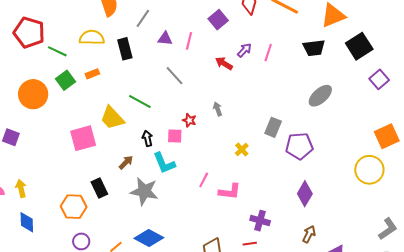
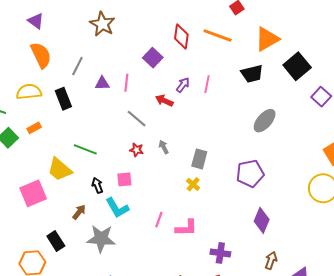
gray line: (175, 76) -> (137, 119), moved
red star: (189, 120) -> (137, 150), moved
gray rectangle: (273, 127) -> (199, 159), moved

